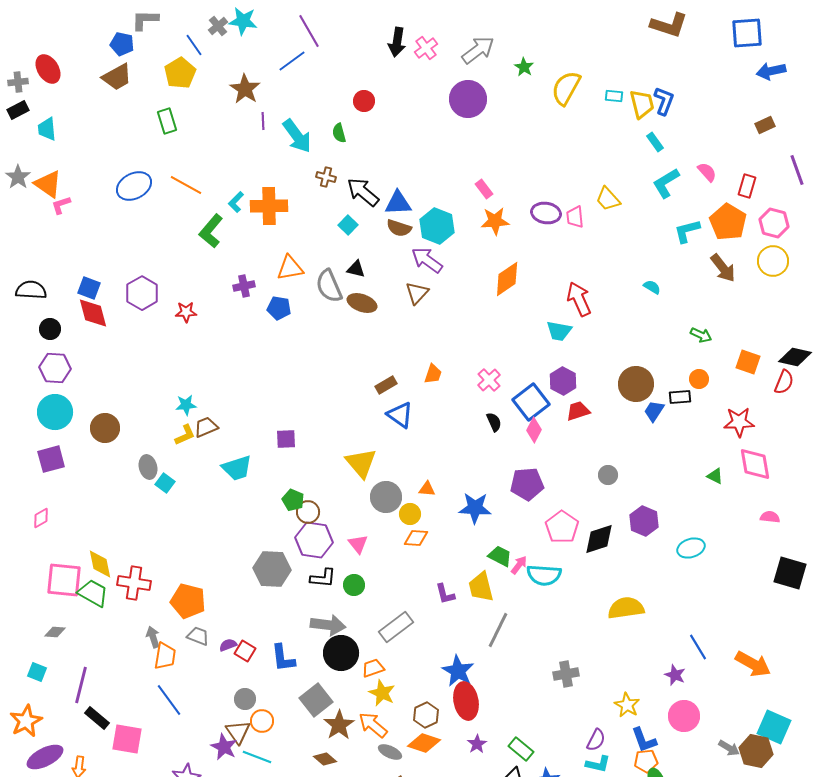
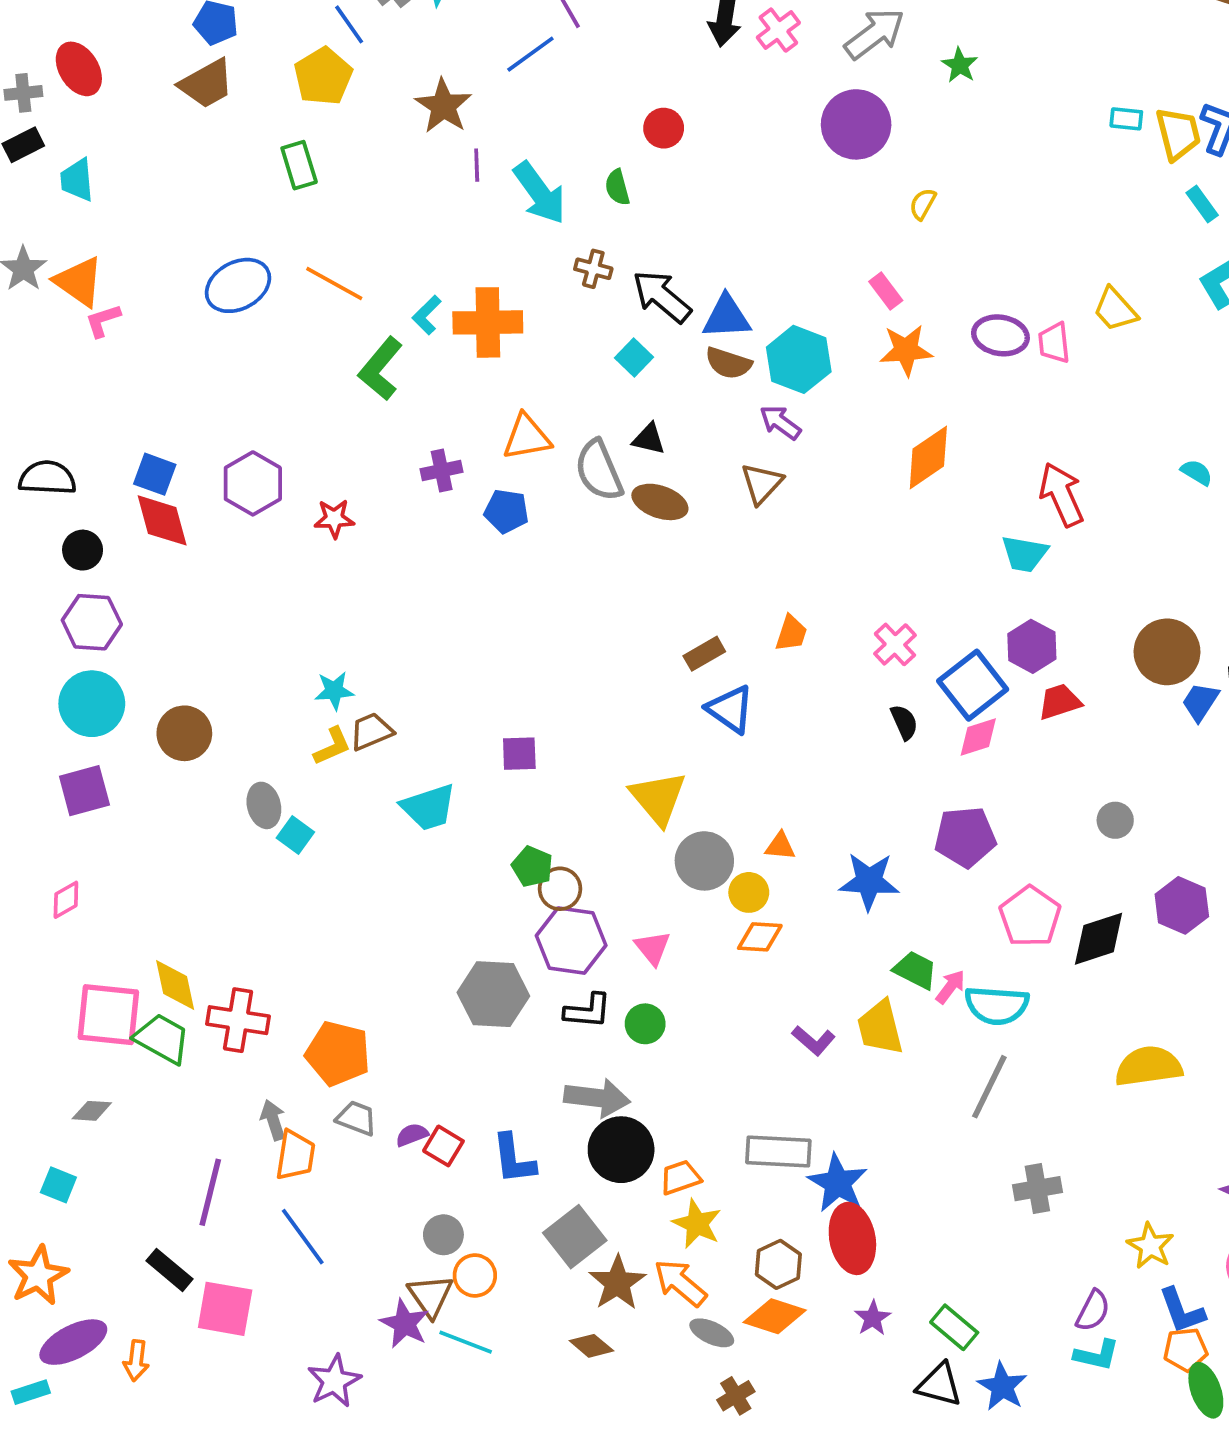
yellow semicircle: (566, 88) -> (923, 204), moved, size x0.5
purple arrow: (427, 260) -> (780, 422), size x0.7
pink diamond: (534, 430) -> (978, 737), turned 45
purple L-shape: (445, 594) -> (814, 1040), turned -35
gray rectangle: (396, 627) -> (778, 1152), moved, turned 40
gray line: (498, 630) -> (989, 1087), moved
purple line: (81, 685) -> (210, 1192), moved

